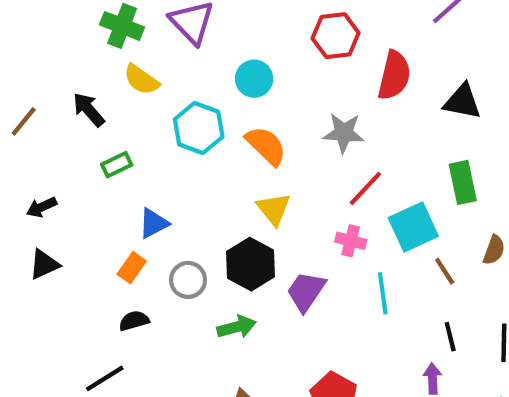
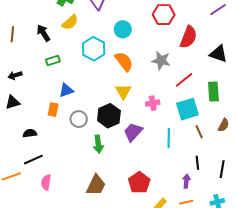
yellow semicircle: (141, 80) -> (70, 22), turned -84
brown line: (24, 121) -> (12, 34), turned -42
red line: (365, 188) -> (184, 80), moved
pink cross: (351, 241) -> (153, 103), moved, turned -32
orange rectangle: (132, 268) -> (53, 110), turned -32
black semicircle: (134, 321) -> (30, 133), moved
green arrow: (237, 327) -> (98, 144), turned 90

